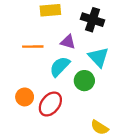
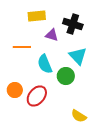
purple triangle: (68, 42) -> (52, 35), moved
cyan semicircle: (60, 67) -> (45, 64), turned -66

